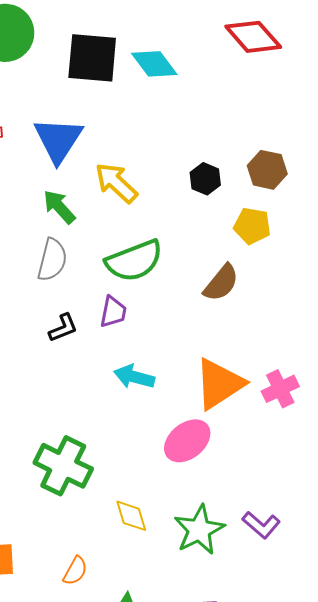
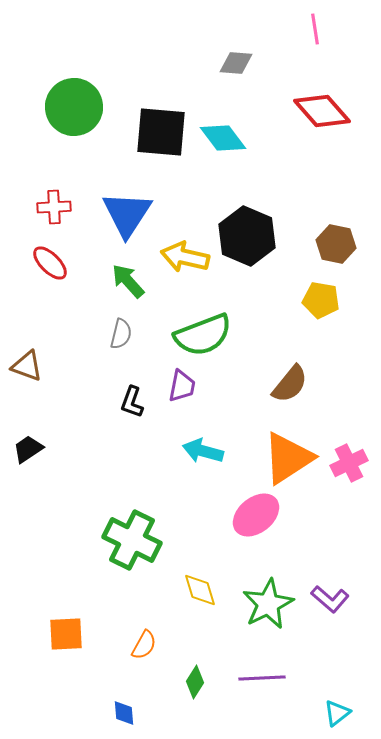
black hexagon: (205, 179) -> (247, 236), moved, size x1.8
yellow arrow: (116, 183) -> (185, 257), turned -30
gray semicircle: (52, 260) -> (121, 334), size x0.7
brown semicircle: (221, 283) -> (290, 384), moved
black L-shape: (63, 328) -> (132, 402), turned 132

